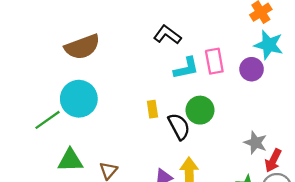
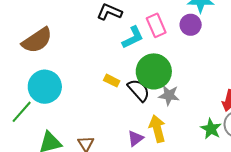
yellow rectangle: (152, 109) -> (112, 81), turned -42
green circle: (200, 110) -> (154, 71), size x1.4
gray star: (256, 143) -> (169, 95), moved

